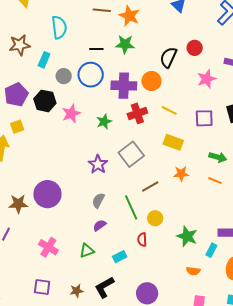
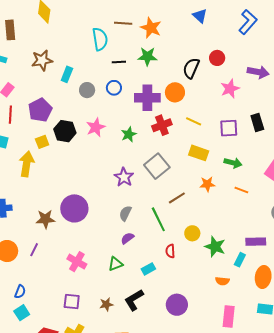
cyan semicircle: (59, 27) -> (100, 39), moved
blue circle: (91, 75) -> (114, 88), size x0.6
black hexagon: (45, 101) -> (65, 131), moved
green arrow: (218, 157) -> (233, 163), moved
yellow circle: (155, 218) -> (192, 233), moved

